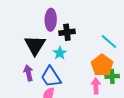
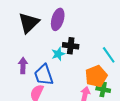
black cross: (67, 32) -> (71, 46), moved
black triangle: (35, 45) -> (29, 23), moved

